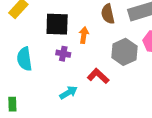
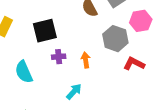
orange arrow: (84, 35) -> (86, 60), moved
red L-shape: (98, 76) -> (134, 64), moved

